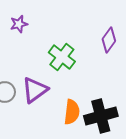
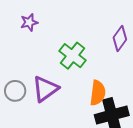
orange semicircle: (72, 112) -> (98, 93), moved

